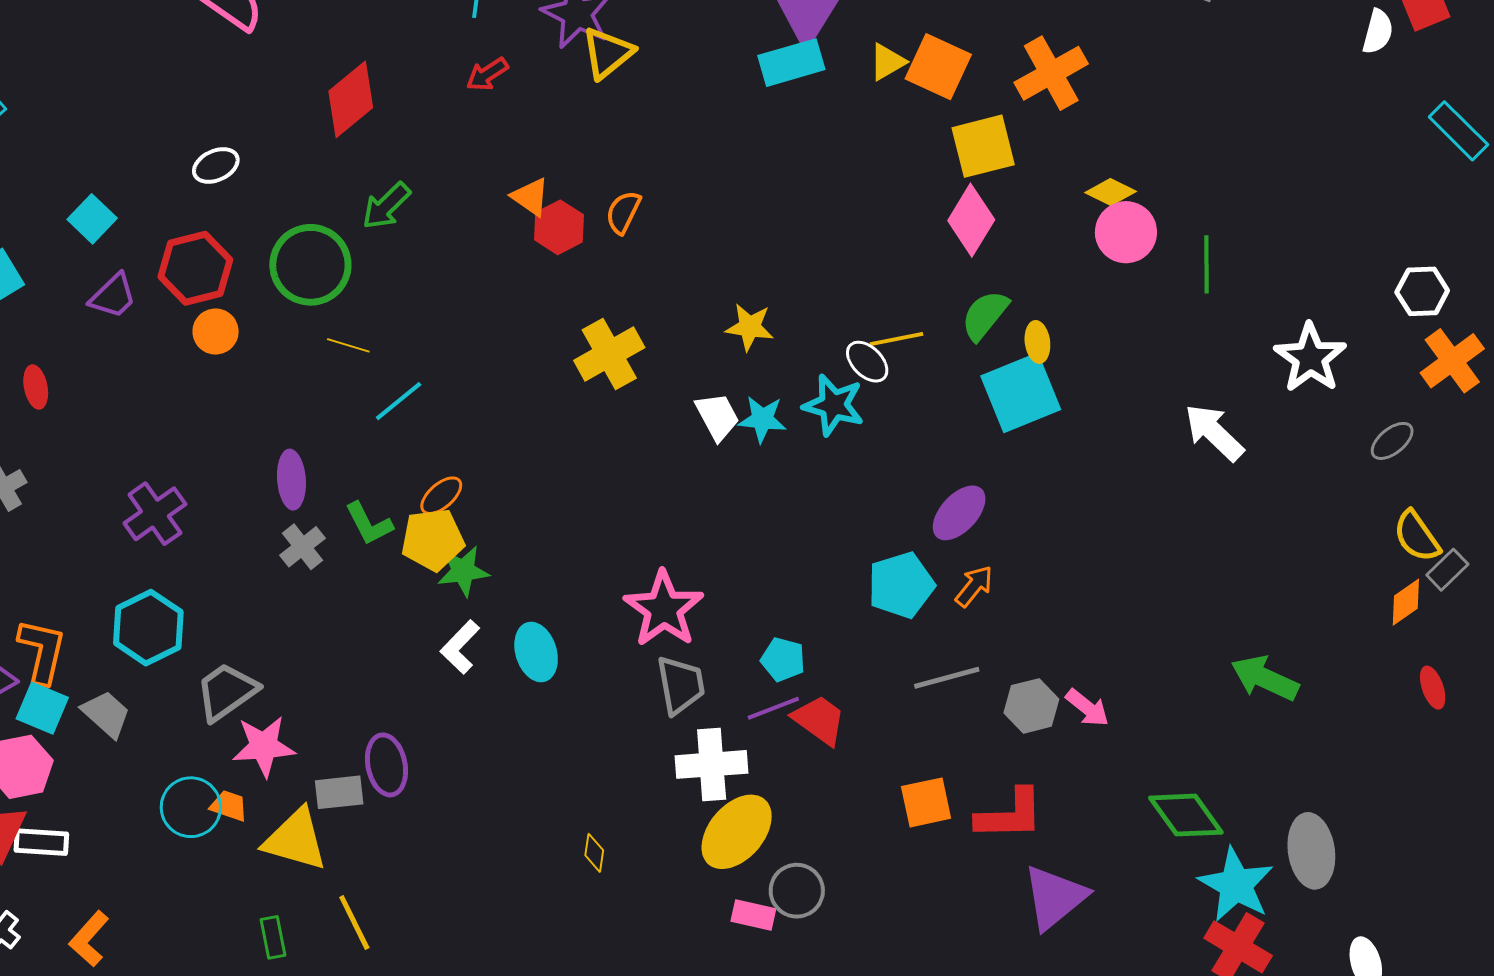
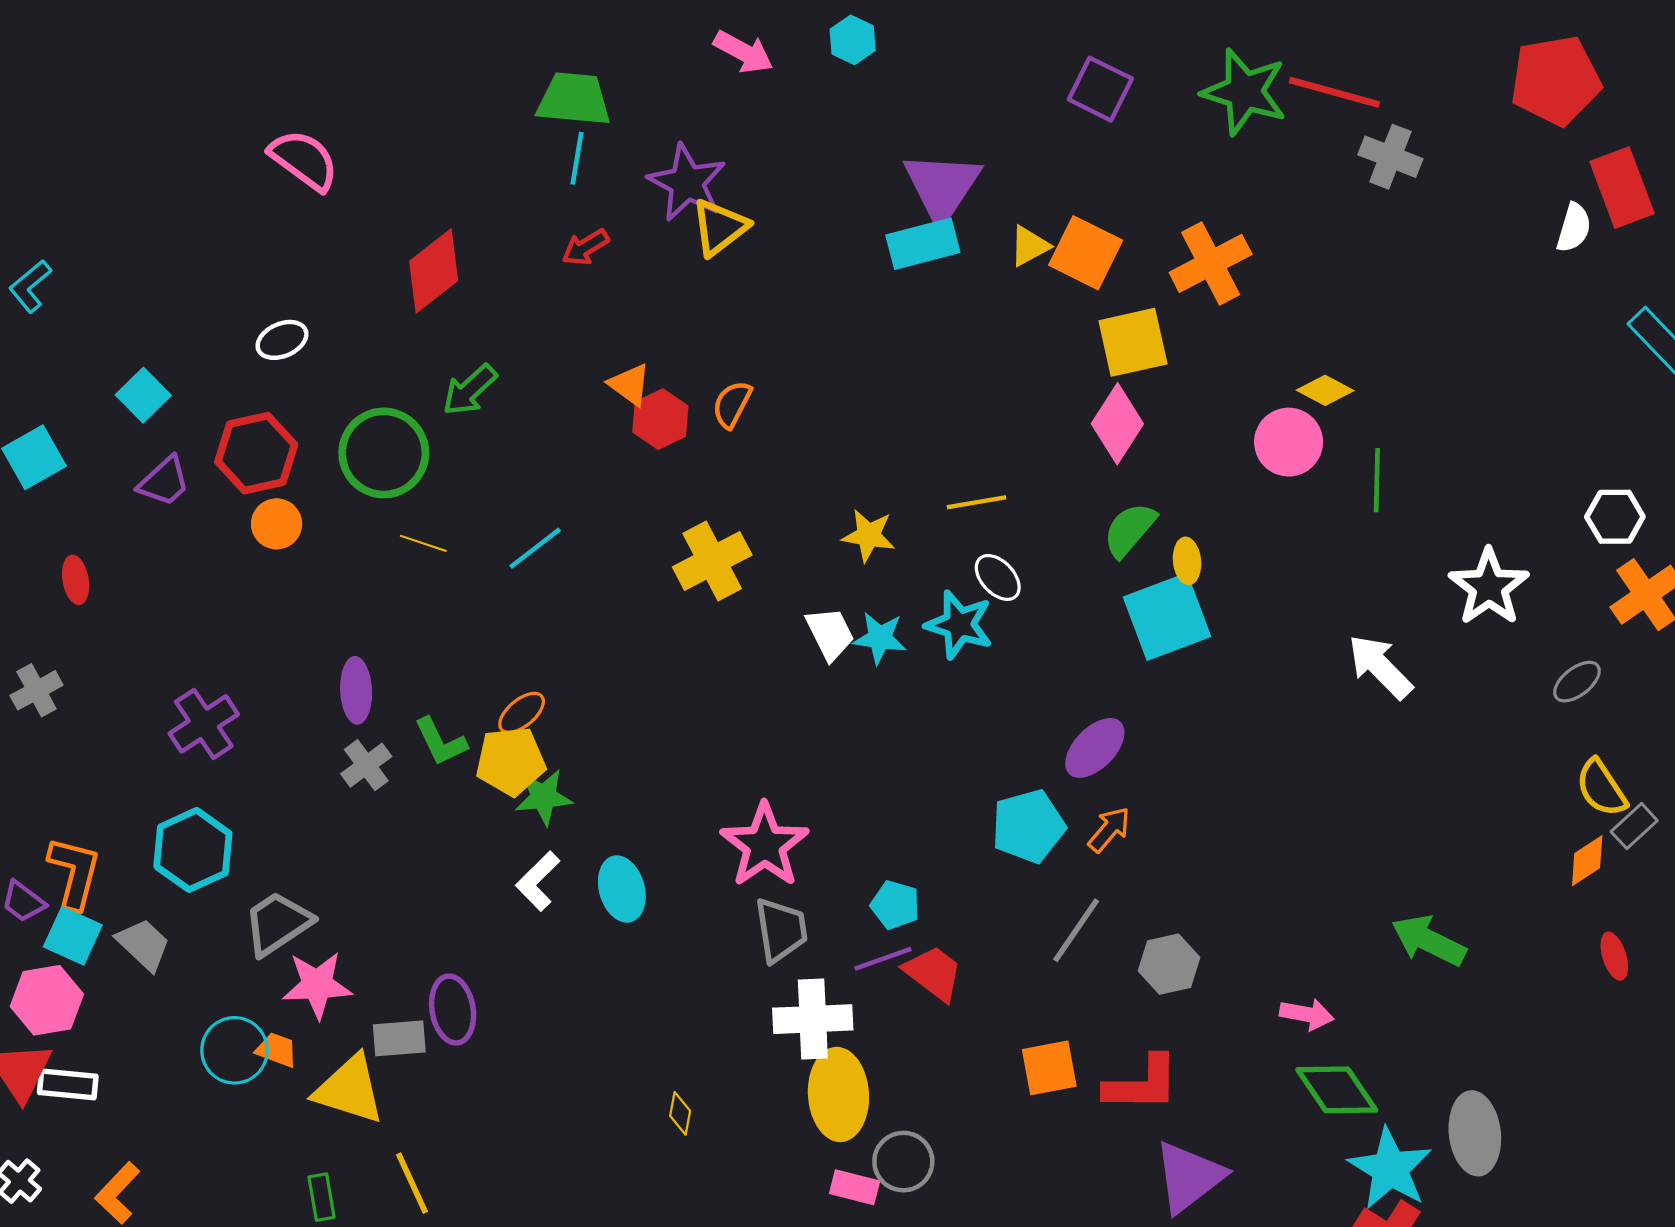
yellow diamond: (1111, 192) -> (1325, 390), moved
yellow line: (896, 339) -> (976, 502), moved
cyan line: (399, 401) -> (535, 548), moved
gray line: (947, 678) -> (1076, 930), turned -42
pink arrow: (1087, 708) -> (1307, 1014), moved, turned -30
yellow ellipse: (737, 832) -> (838, 1094), turned -46

